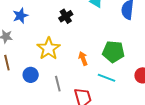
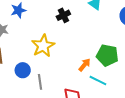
orange arrow: (83, 58) -> (85, 65), moved, turned 56
gray line: (58, 84) -> (40, 82), moved

